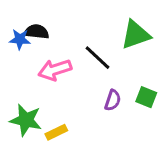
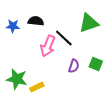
black semicircle: (37, 32) -> (36, 21), moved
pink arrow: (55, 70) -> (48, 46), moved, turned -50

